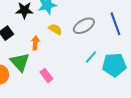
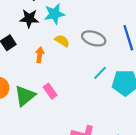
gray ellipse: (84, 26) -> (94, 38), turned 45
green triangle: (20, 62) -> (25, 96), moved, turned 30

